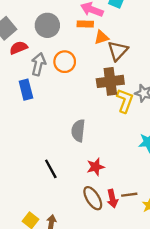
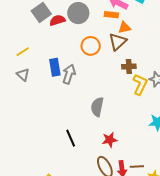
red semicircle: (18, 48) -> (57, 20), moved
brown triangle: (118, 51) -> (118, 42), moved
gray arrow: (38, 64) -> (69, 74), moved
brown cross: (110, 81) -> (129, 67), size x0.6

